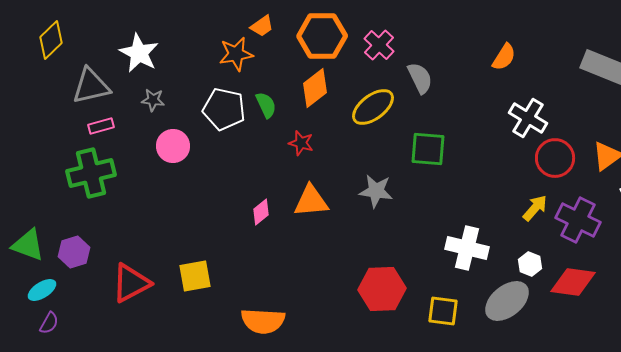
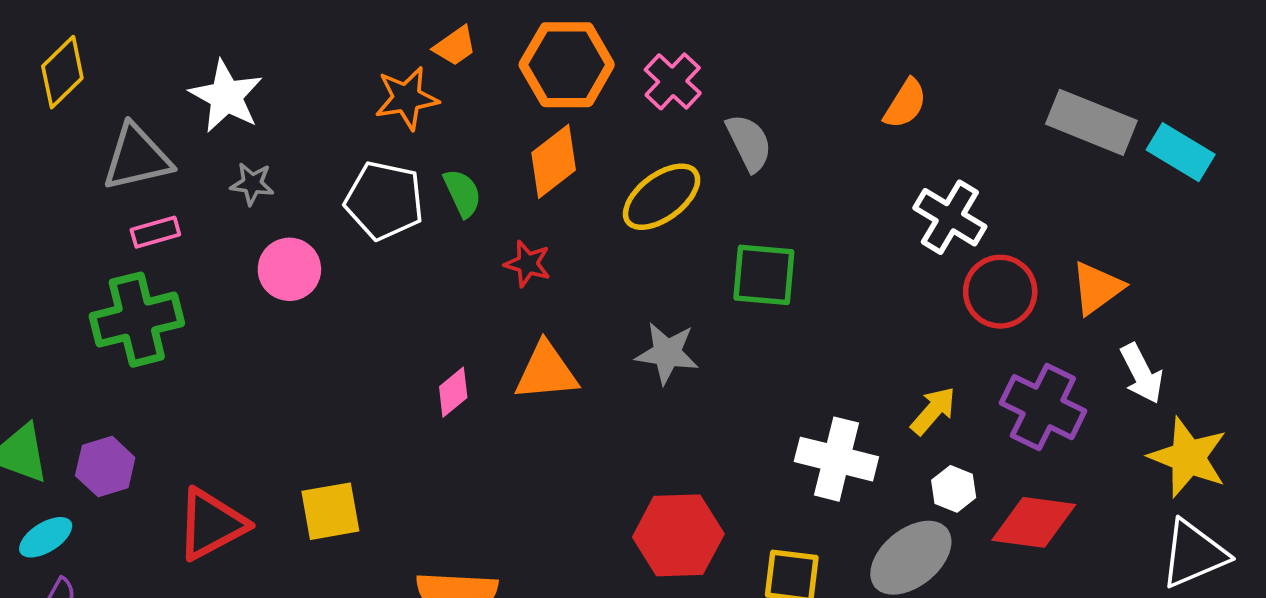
yellow arrow: (535, 208) -> (933, 411), moved

